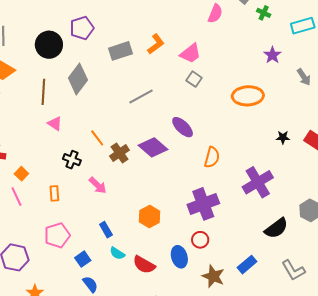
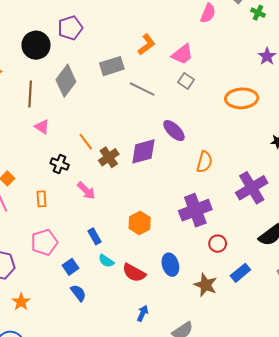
gray rectangle: (120, 51) -> (112, 66), moved
gray line: (141, 97) -> (142, 89), moved, turned 55
purple diamond: (153, 147) -> (143, 151), turned -56
red circle: (200, 240) -> (218, 244), moved

